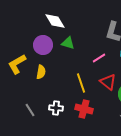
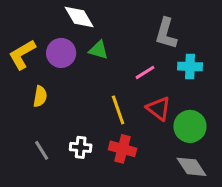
yellow L-shape: (17, 64) -> (22, 54), moved
yellow semicircle: (41, 72) -> (40, 96), moved

